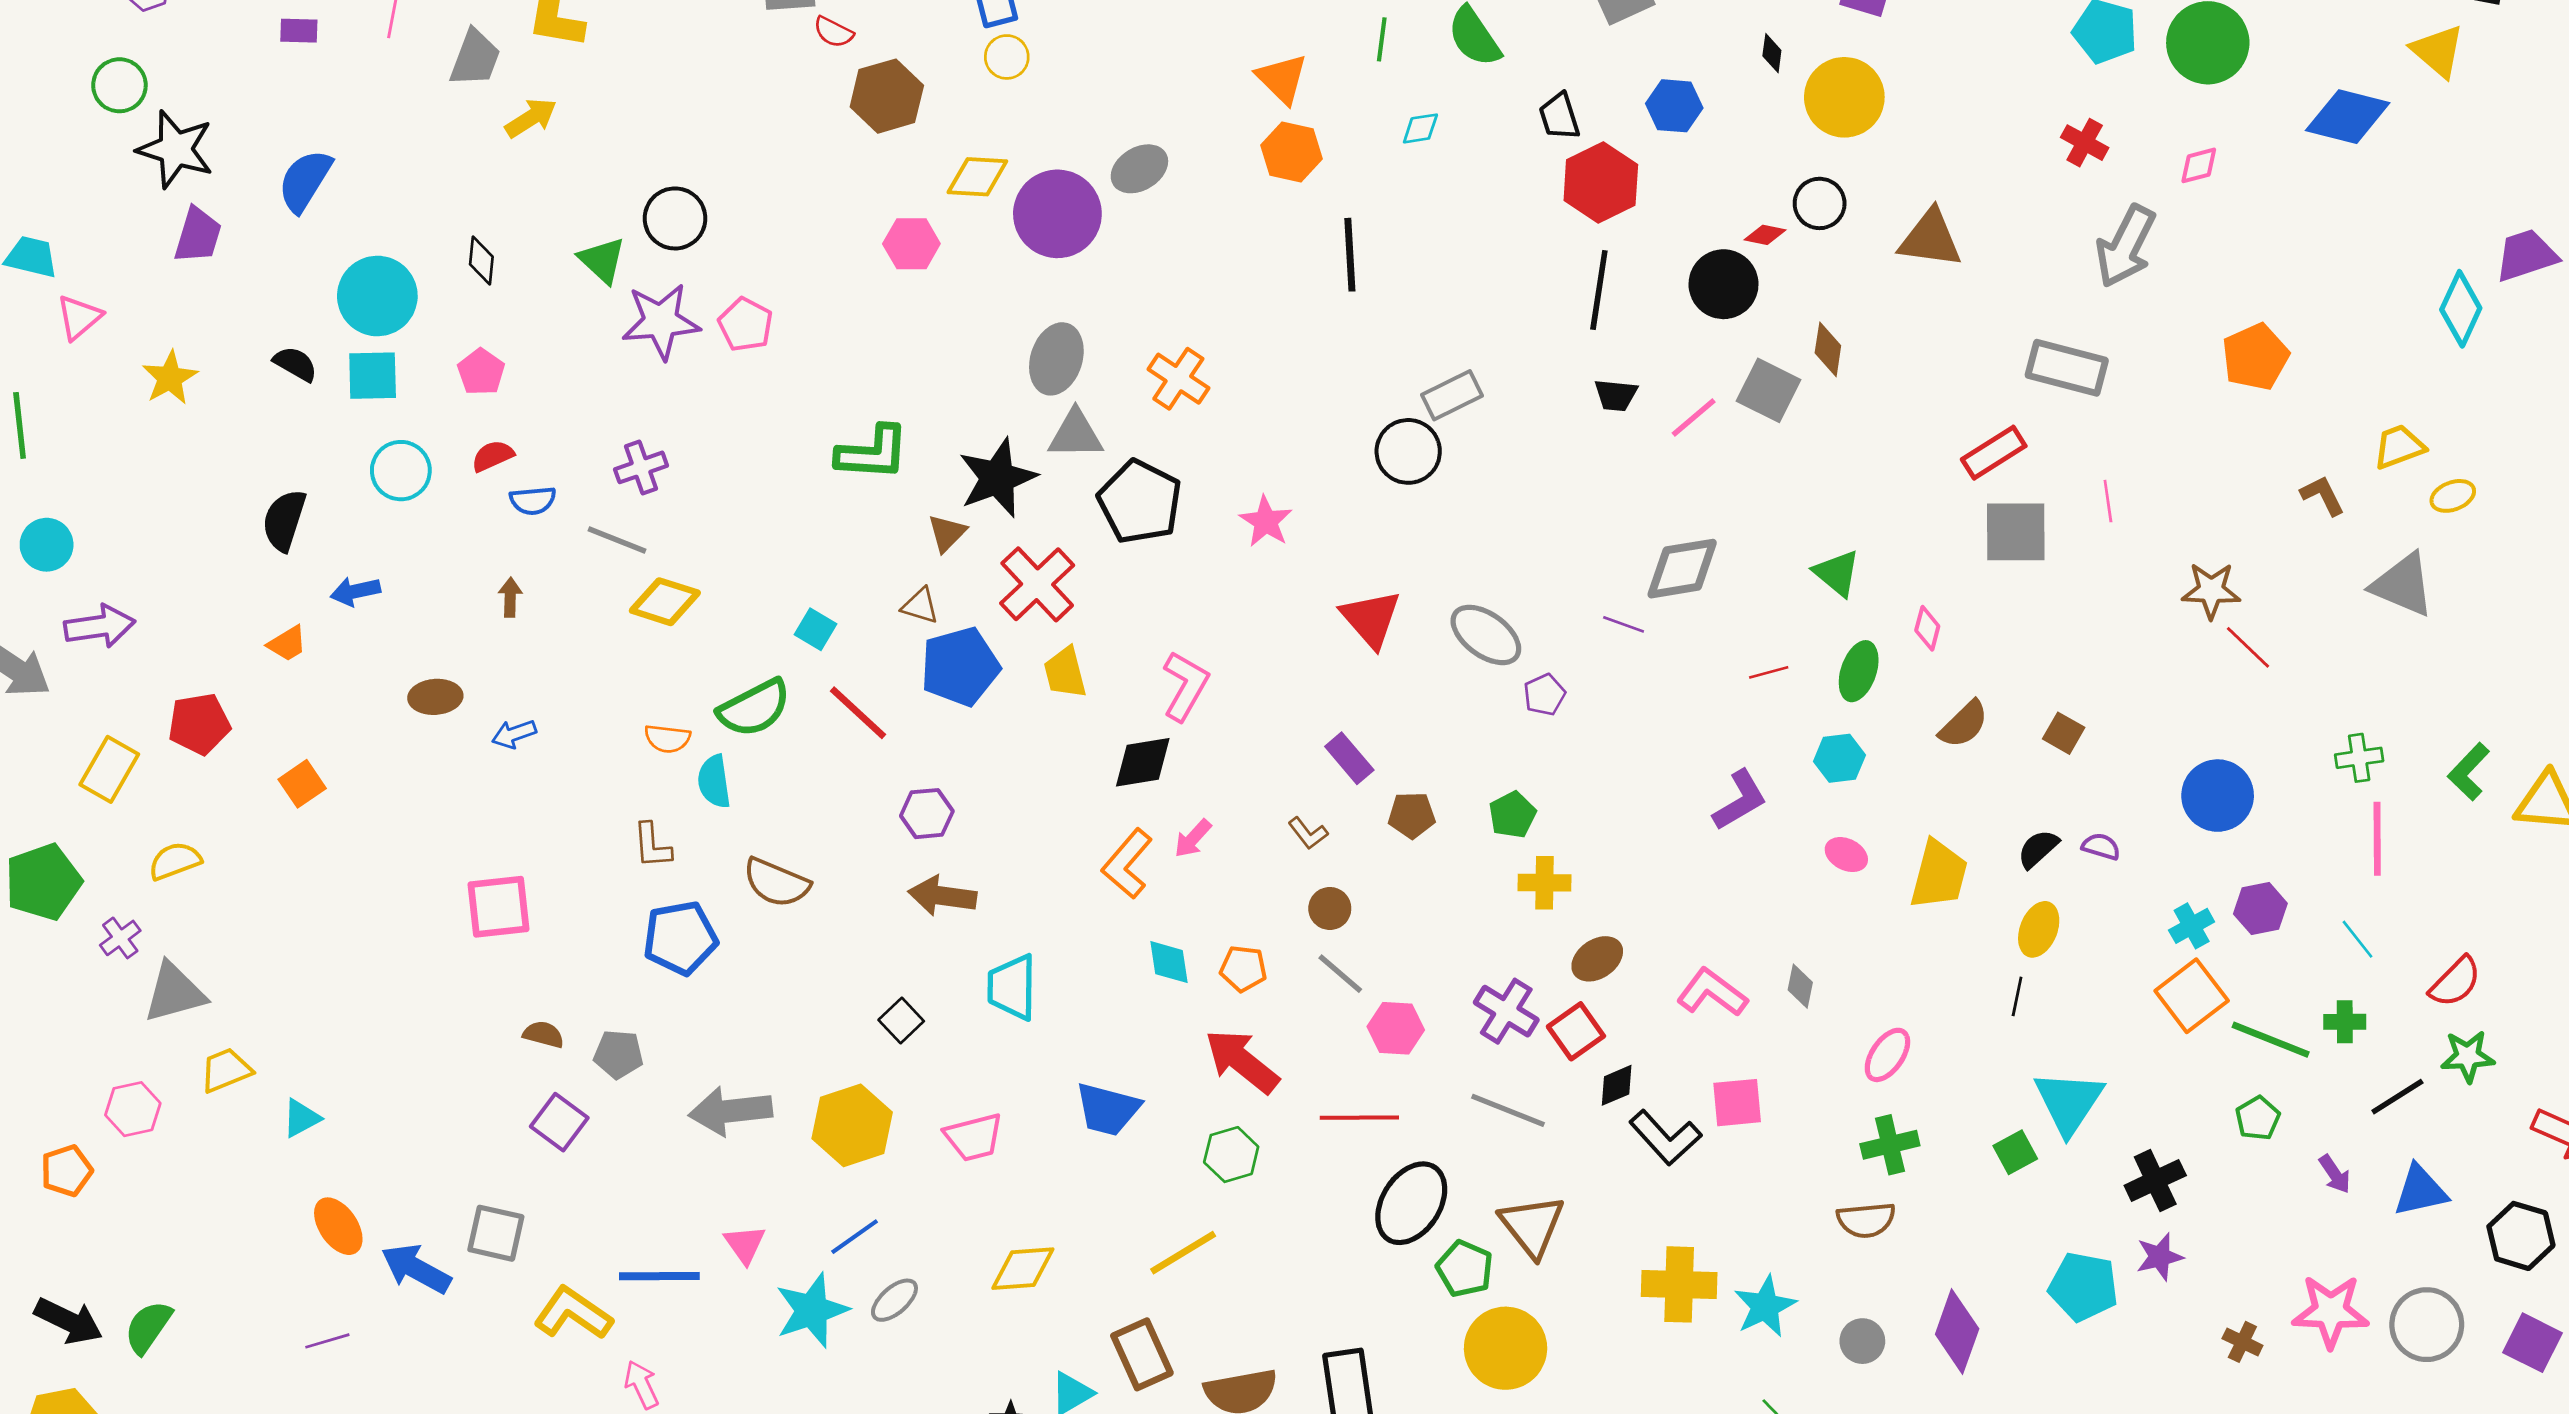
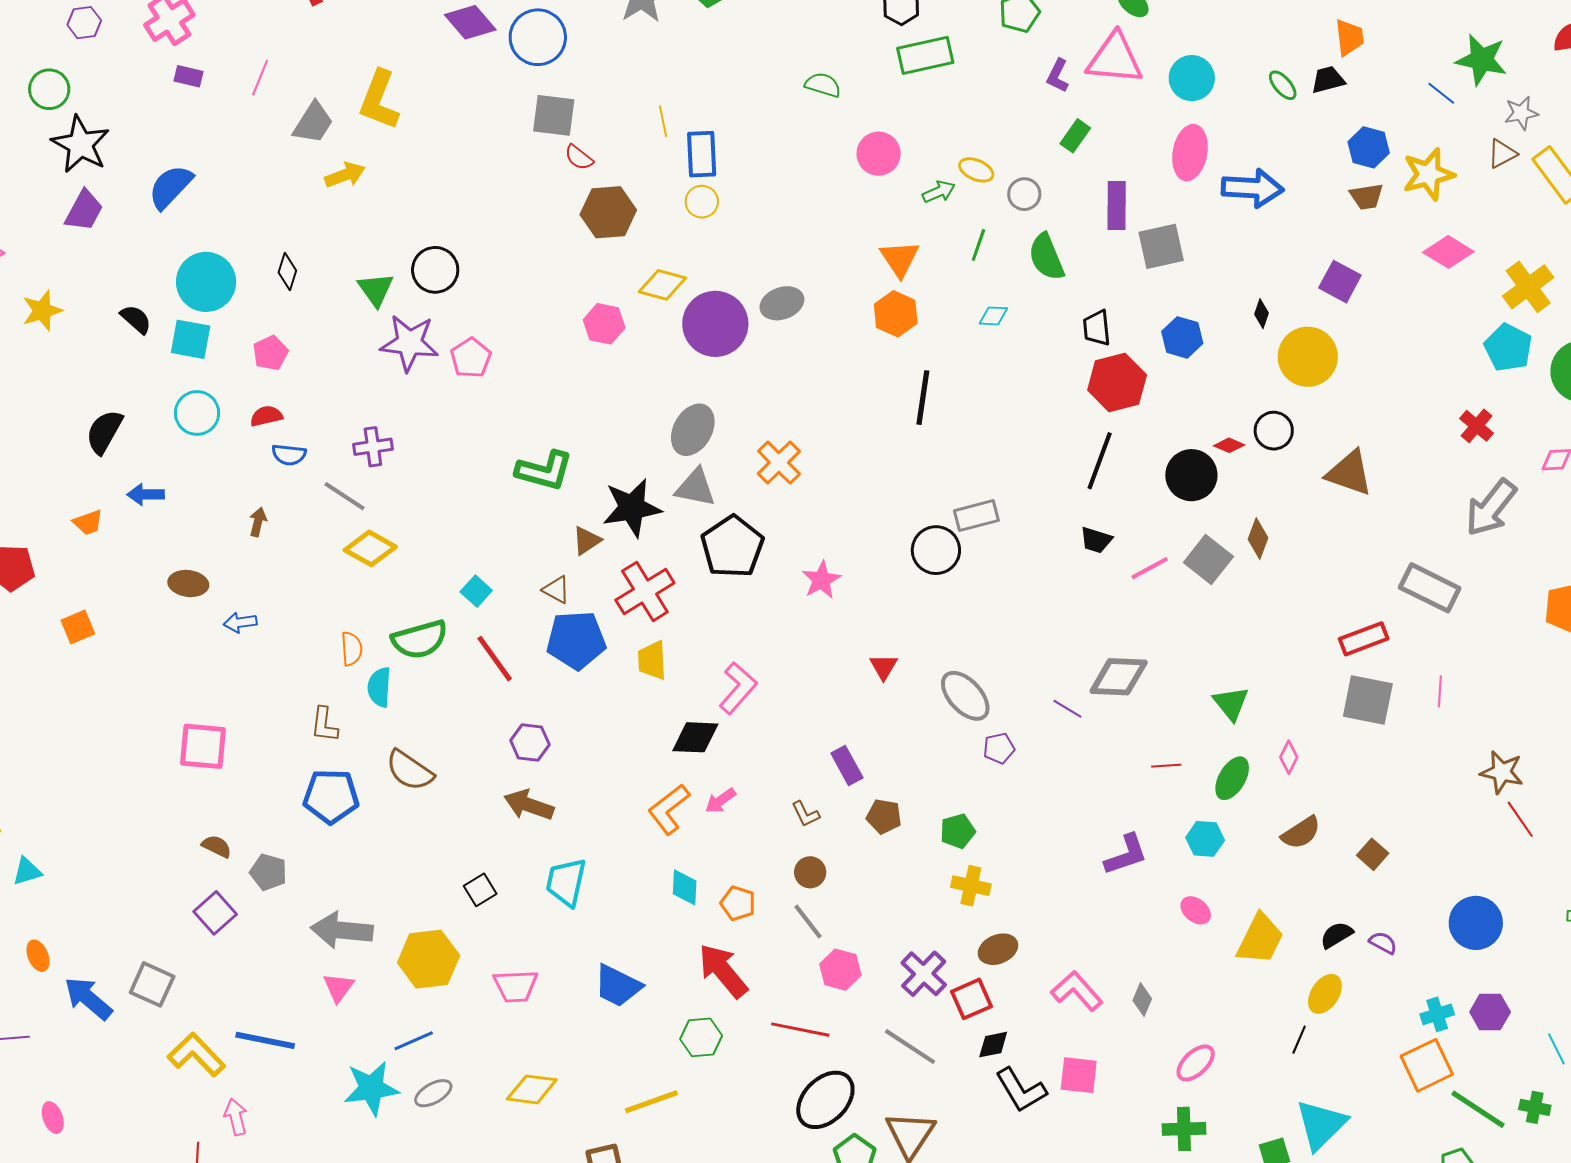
red triangle: (1371, 619) -> (884, 667), size x0.6
orange semicircle: (667, 739) -> (352, 649), turned -112
orange ellipse: (338, 1226) -> (38, 956), size x0.7
pink triangle: (745, 1244) -> (339, 987), moved

